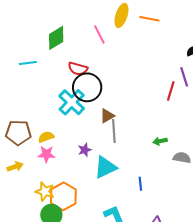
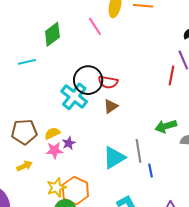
red semicircle: (78, 69) -> (108, 82), moved
gray line: (114, 131) -> (138, 151), moved
green arrow: (160, 141) -> (166, 126), size x1.5
purple star: (85, 150) -> (69, 143), moved
yellow star: (45, 192) -> (56, 188), turned -30

